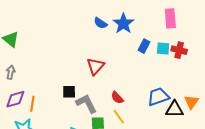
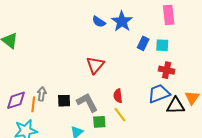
red cross: (179, 50) -> (167, 70), moved
gray arrow: (11, 72) -> (42, 94), moved
black square: (69, 92) -> (64, 101), moved
red semicircle: (117, 98) -> (118, 96), turned 40

